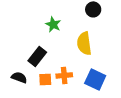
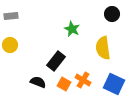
orange cross: (64, 75) -> (83, 80), turned 35
orange square: (45, 79) -> (64, 84), turned 32

